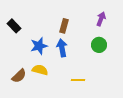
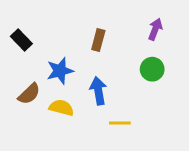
blue arrow: (62, 48) -> (98, 91), moved
brown semicircle: (19, 76) -> (29, 94), moved

